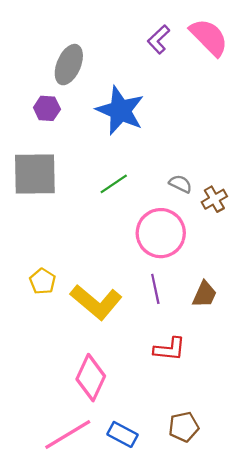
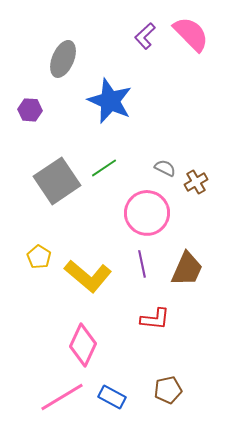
purple hexagon: (47, 108) -> (30, 110), moved
gray square: (35, 174) -> (57, 181), moved, turned -33
brown trapezoid: (205, 294) -> (187, 269), size x1.4

